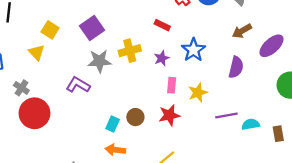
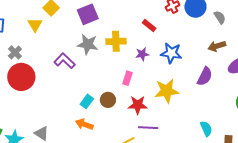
blue star: (193, 50) -> (171, 53), turned 30
pink rectangle: (172, 85) -> (127, 78), moved
yellow star: (198, 93) -> (167, 91), size x1.4
purple line: (226, 115) -> (148, 128), moved
cyan semicircle: (251, 124) -> (206, 129), turned 63

